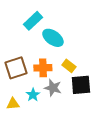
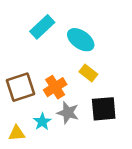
cyan ellipse: (53, 38) -> (81, 40), moved
yellow rectangle: (69, 66) -> (88, 73), moved
orange cross: (43, 68) -> (55, 87), turned -30

